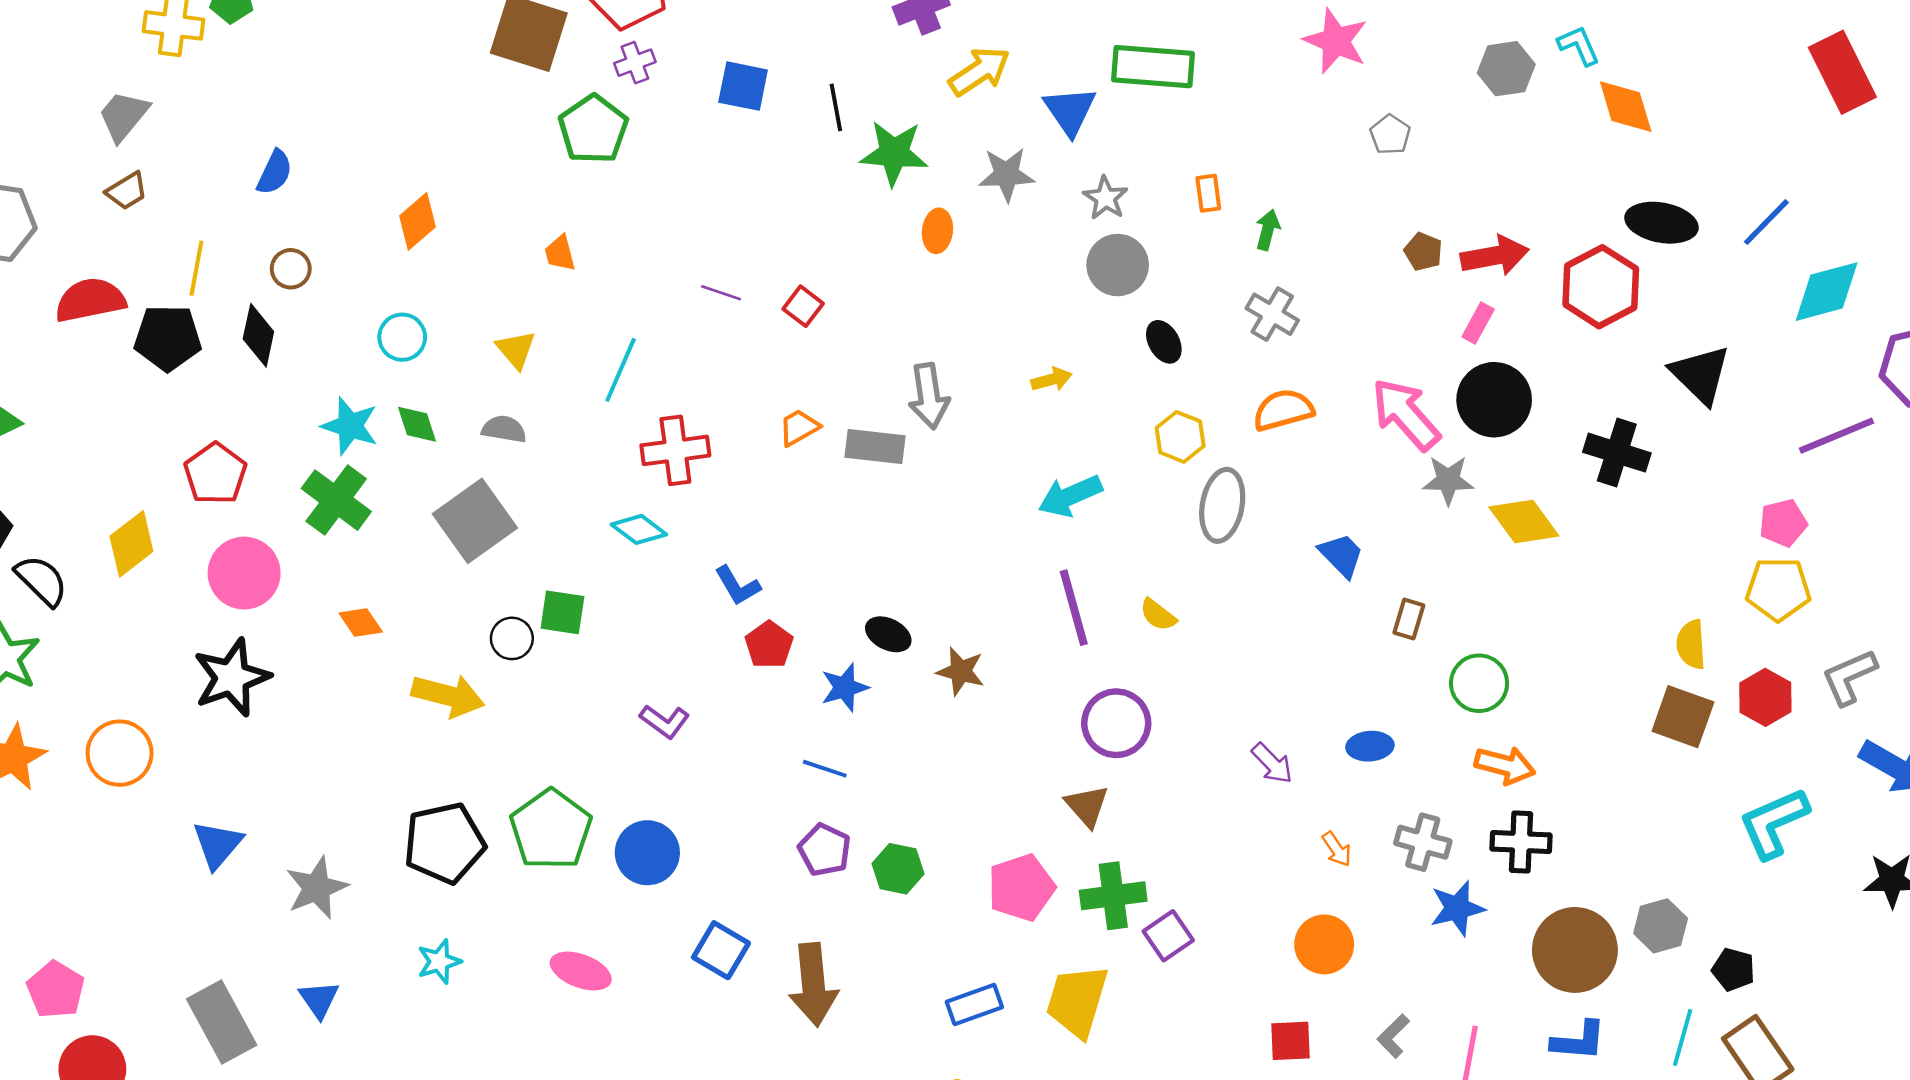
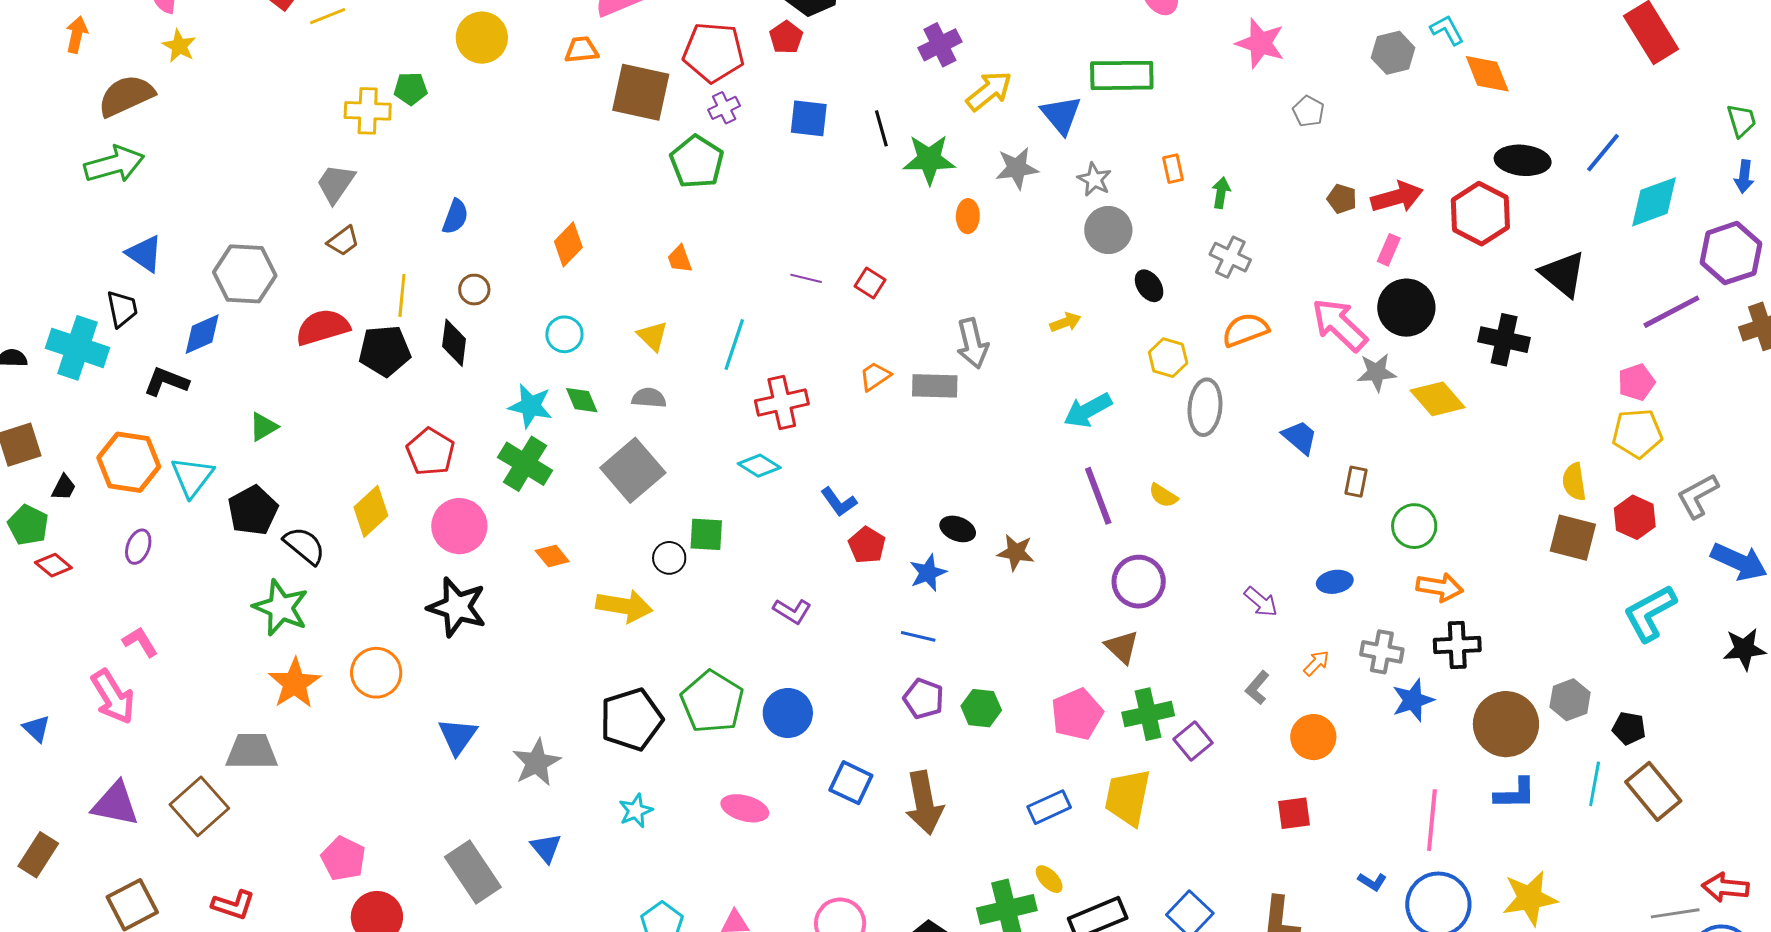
black star: (232, 678) -> (457, 607), turned -30
orange arrow: (1337, 849) -> (1316, 663), turned -96
gray L-shape: (1393, 1036) -> (1257, 688), moved

